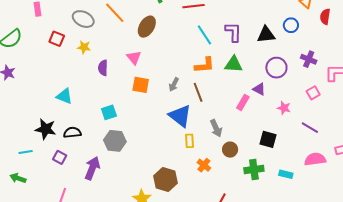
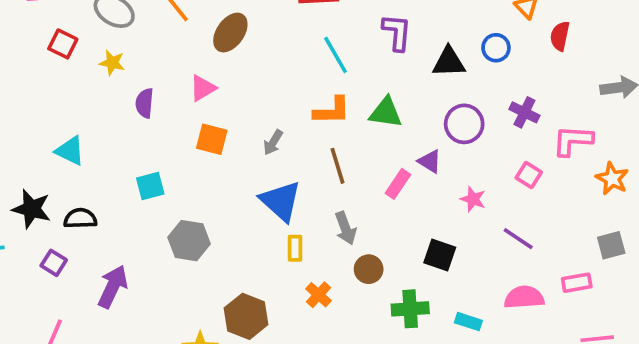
purple L-shape: (233, 32) -> (397, 32), moved
pink triangle: (134, 58) -> (203, 88), turned 35
brown line: (198, 92) -> (338, 166), moved
pink square: (313, 93) -> (529, 175), turned -32
gray hexagon: (115, 141) -> (189, 241), moved

